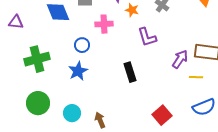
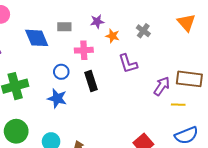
blue star: (78, 71) -> (57, 98), turned -30
black rectangle: (130, 72) -> (91, 81), moved

